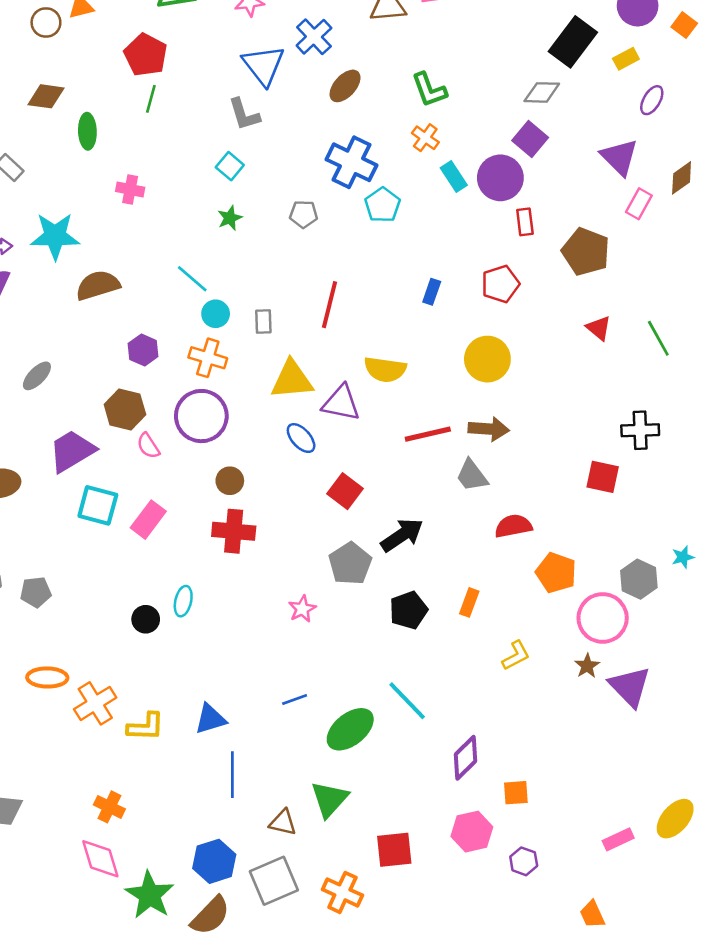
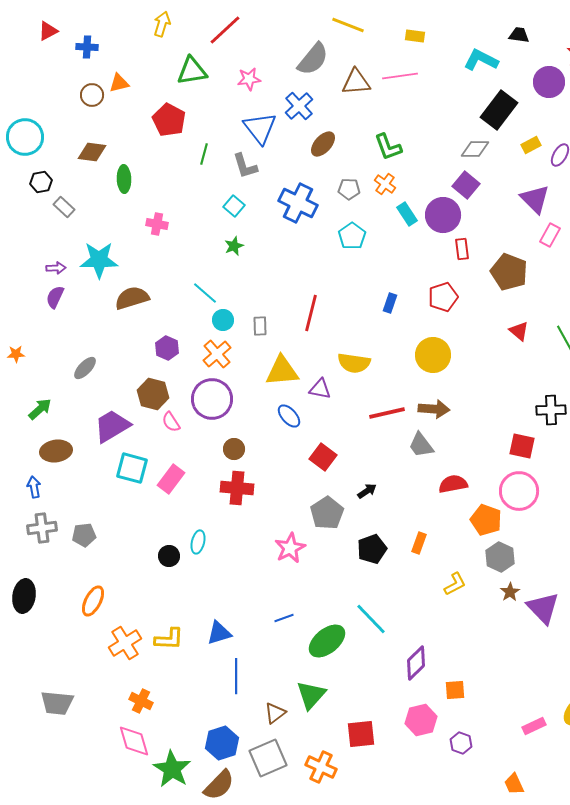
yellow rectangle: (626, 59) -> (531, 145), moved
green line: (151, 99) -> (204, 154), moved
blue cross: (351, 162) -> (298, 203), moved
gray pentagon: (304, 214) -> (349, 189), moved
orange cross: (208, 358) -> (217, 354), turned 32
purple triangle: (341, 403) -> (320, 389), size x0.7
black arrow: (402, 535) -> (367, 491), size x0.6
gray hexagon: (639, 579) -> (500, 557), moved
pink star: (302, 609) -> (290, 548), size x1.4
pink circle: (603, 618) -> (519, 491), moved
orange ellipse: (47, 678) -> (93, 601), turned -64
orange cross: (95, 703) -> (125, 643), moved
brown triangle: (283, 822) -> (275, 713), turned -50

